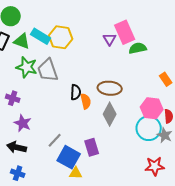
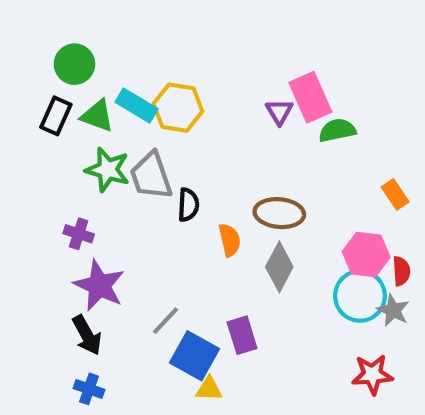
black semicircle: (76, 92) -> (188, 205), moved
purple star: (23, 123) -> (99, 285), size x1.4
black arrow: (17, 147) -> (87, 335), turned -132

